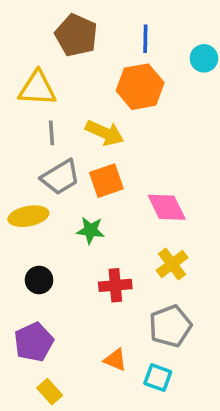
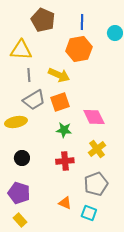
green star: (90, 230) -> (64, 130), moved
purple pentagon: (34, 342) -> (19, 193), turned -30
yellow rectangle: (50, 392) -> (20, 220), moved

